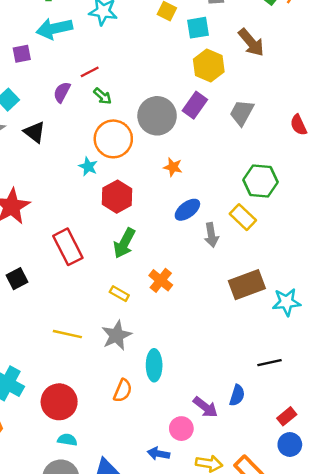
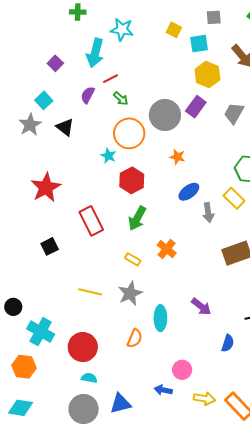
cyan arrow: (54, 28) -> (95, 53), moved, turned -64
purple square: (22, 54) -> (55, 63), turned -35
purple arrow: (205, 407) -> (201, 307), moved

